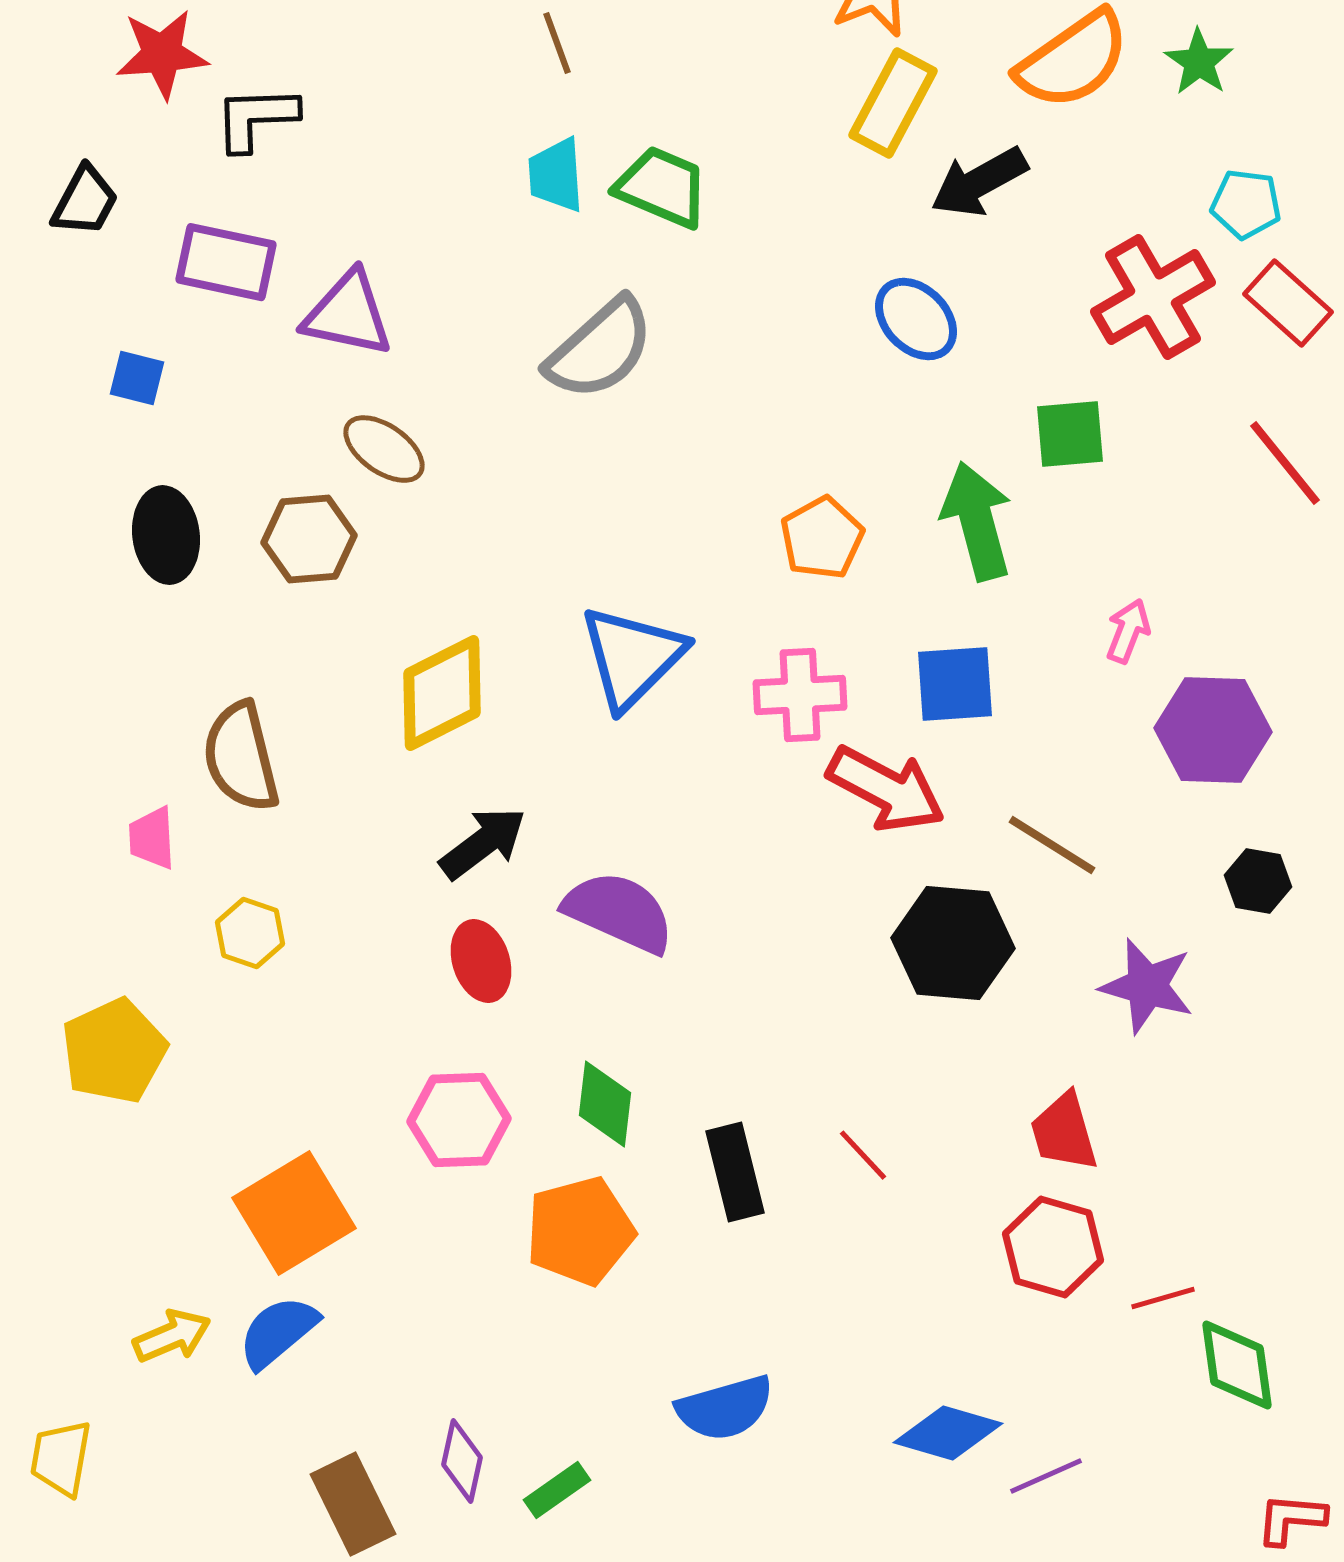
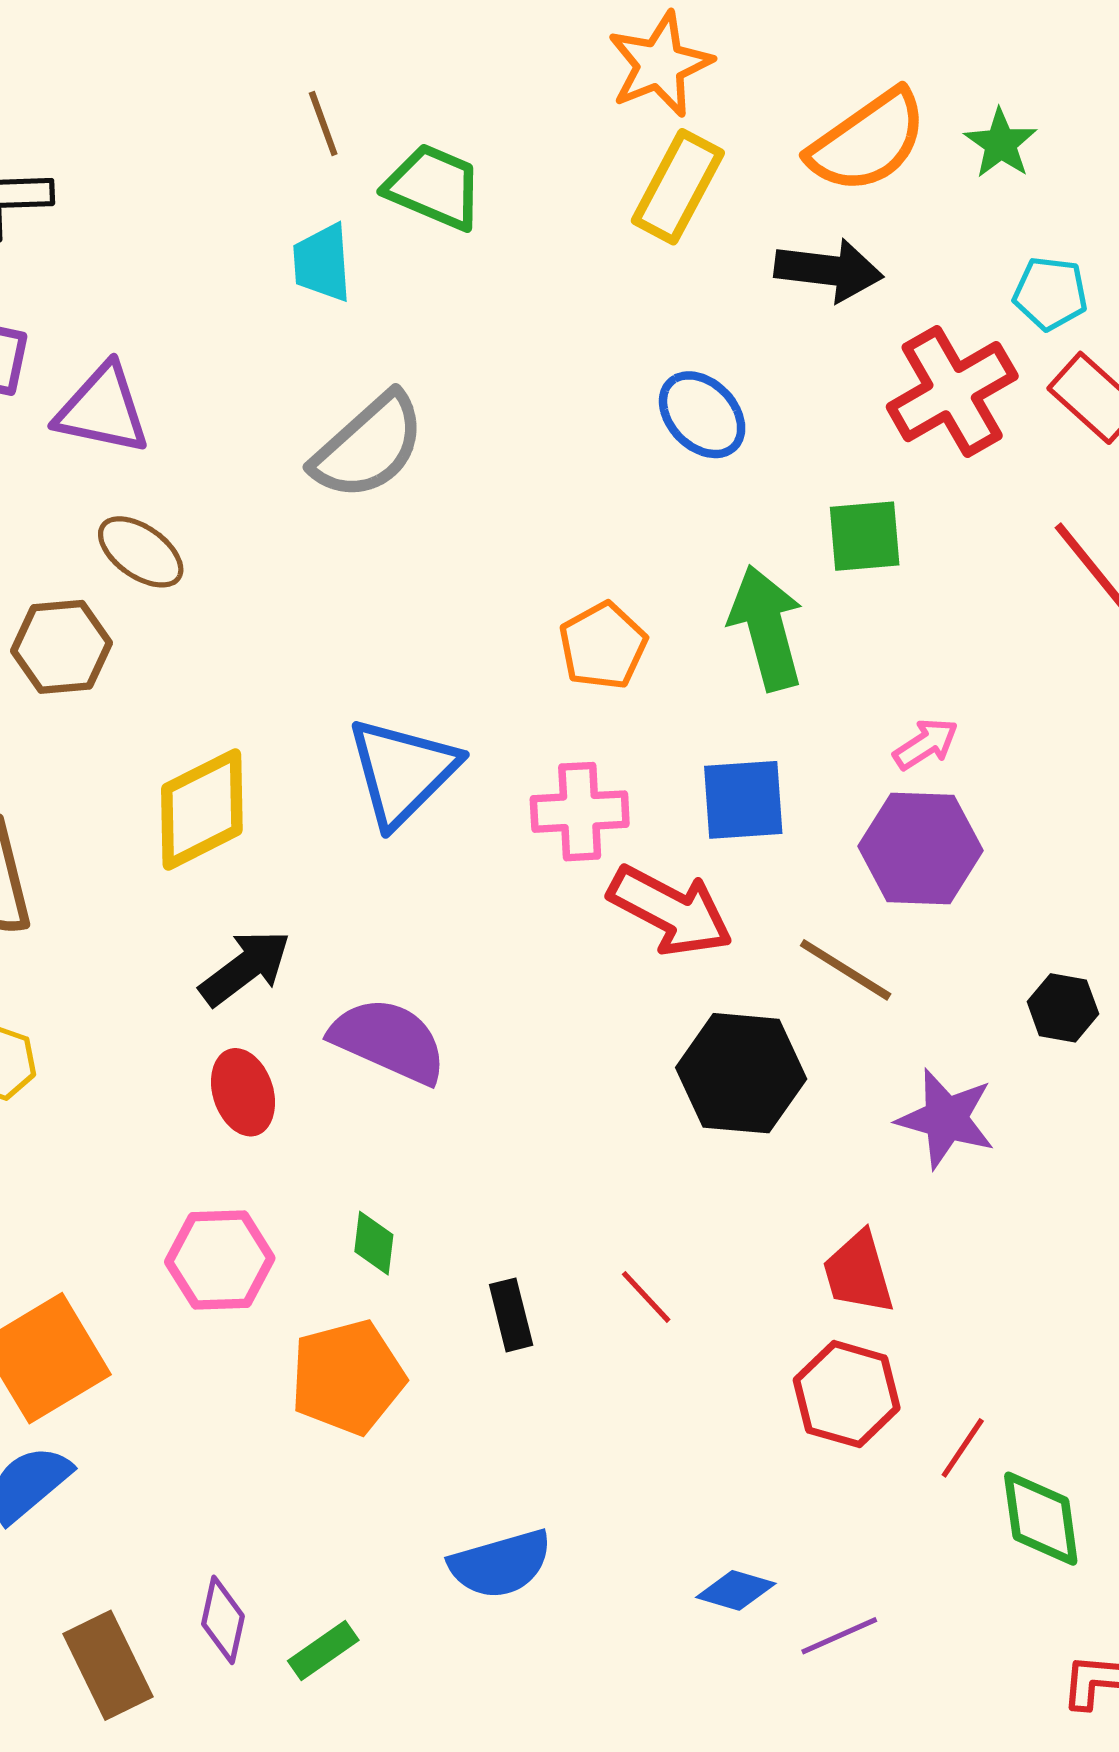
black arrow: (979, 182) -> (829, 270), moved, turned -144
green trapezoid: (662, 187) -> (434, 187), moved
pink arrow: (1128, 631) -> (926, 744), turned 36
purple hexagon: (1213, 730) -> (921, 848), moved
green diamond: (605, 1104) -> (374, 1243), size x0.7
black rectangle: (735, 1172) -> (511, 1315), size x0.7
red line: (1163, 1298) -> (963, 1448), turned -40
blue diamond: (948, 1433) -> (736, 1590), size x0.7

